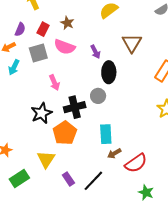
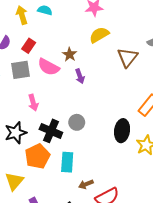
brown star: (67, 23) -> (70, 54), moved
brown triangle: (132, 43) -> (127, 57), moved
black ellipse: (109, 72) -> (122, 131), moved
black cross: (75, 107) -> (51, 131), turned 30
cyan rectangle: (106, 134) -> (67, 162), moved

